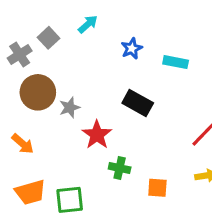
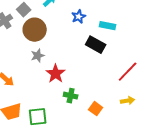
brown circle: (38, 92) -> (35, 30), moved
black rectangle: (138, 103) -> (96, 45), moved
orange square: (157, 188) -> (96, 109), turned 32

